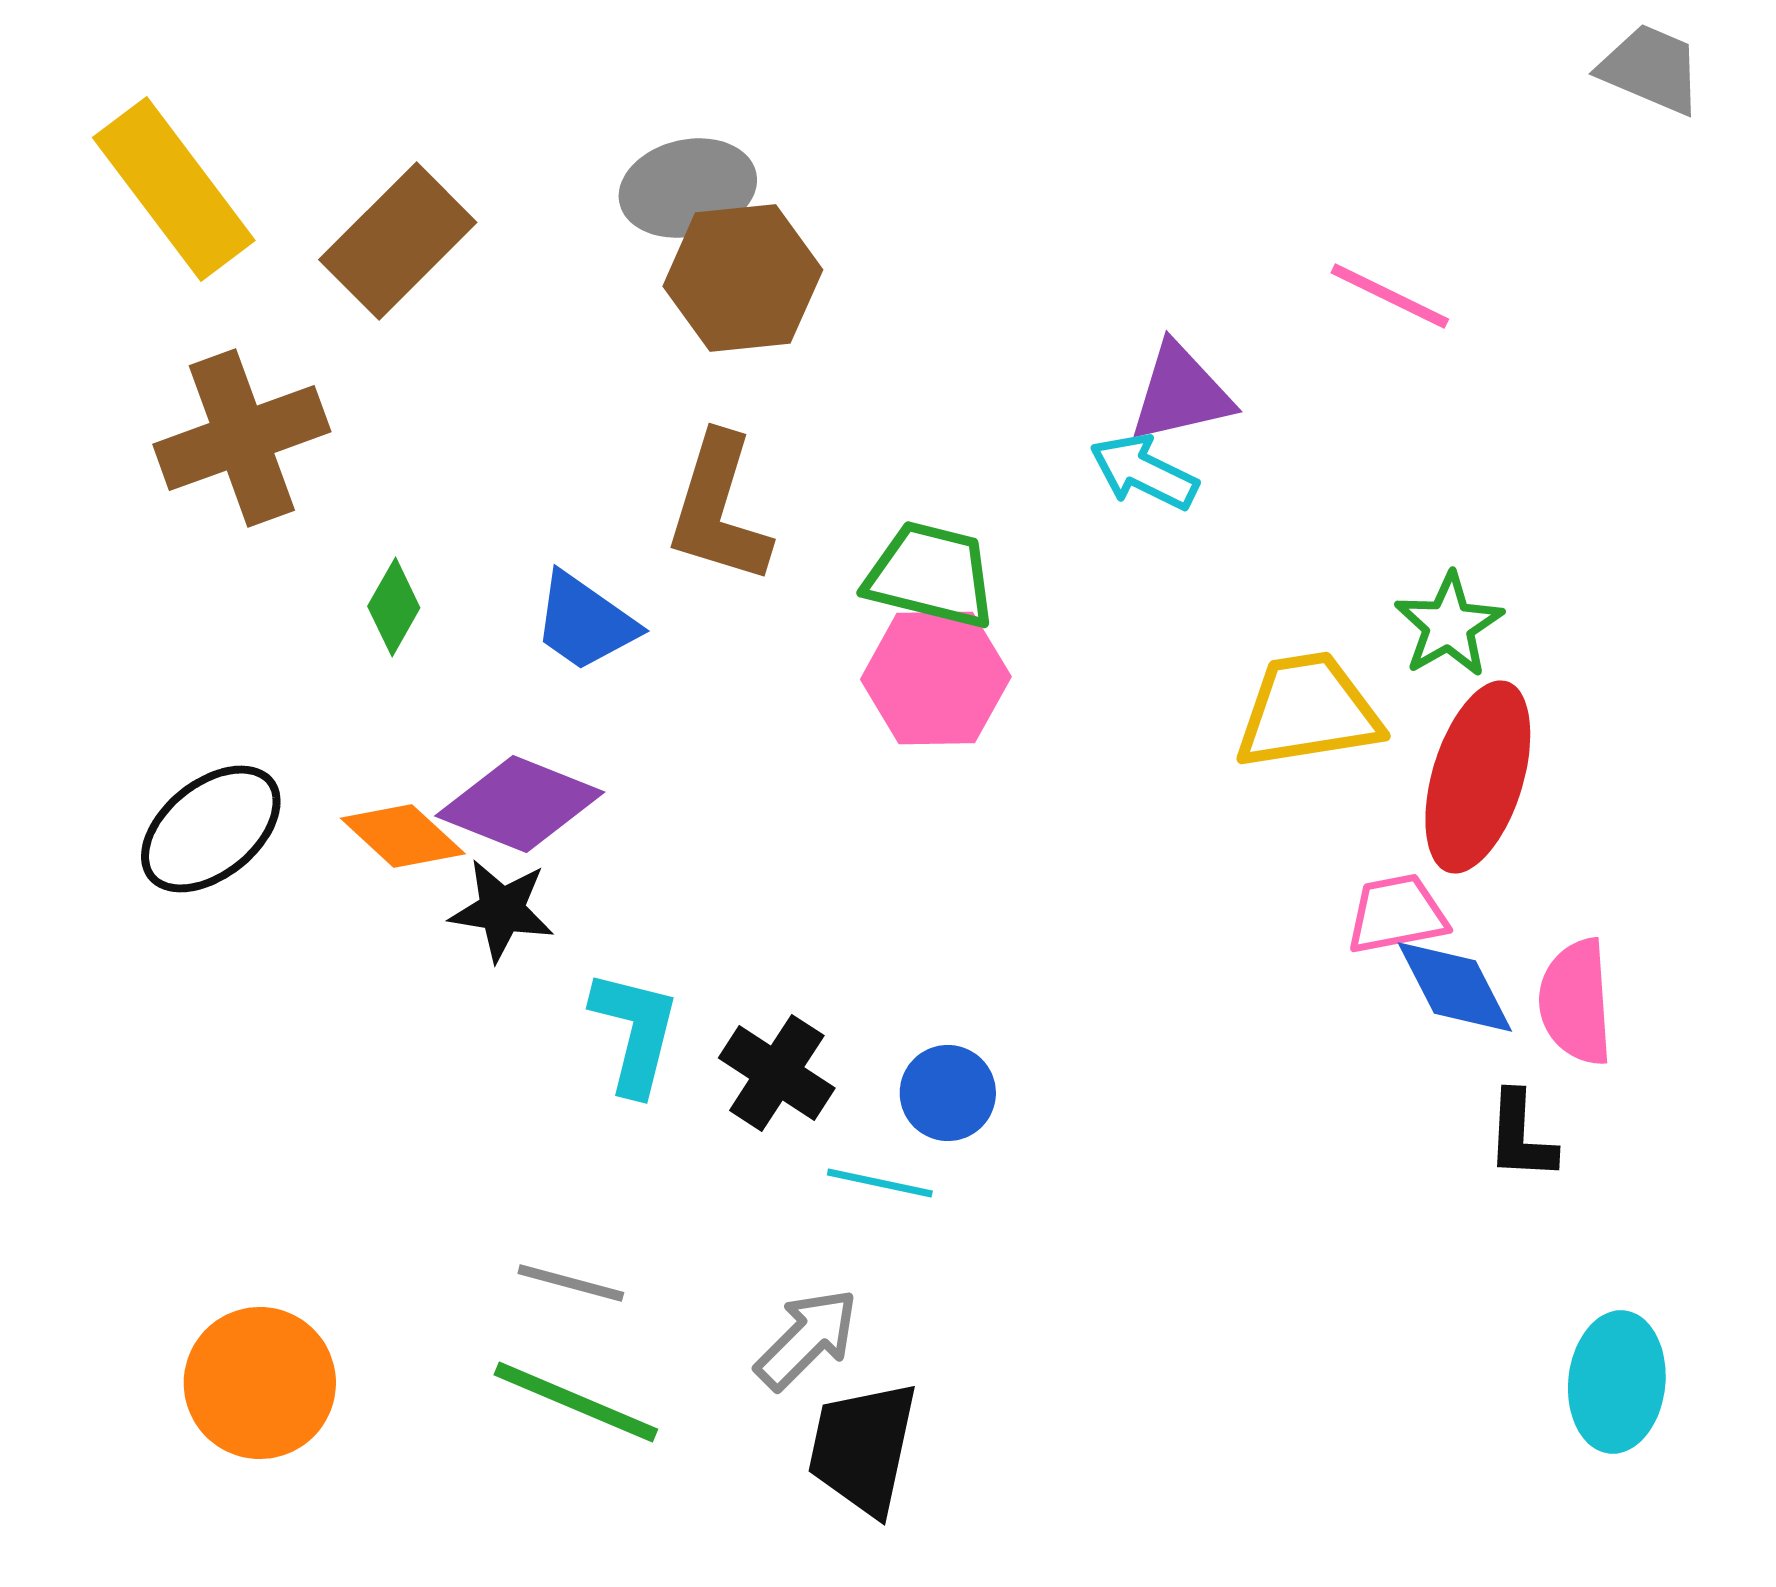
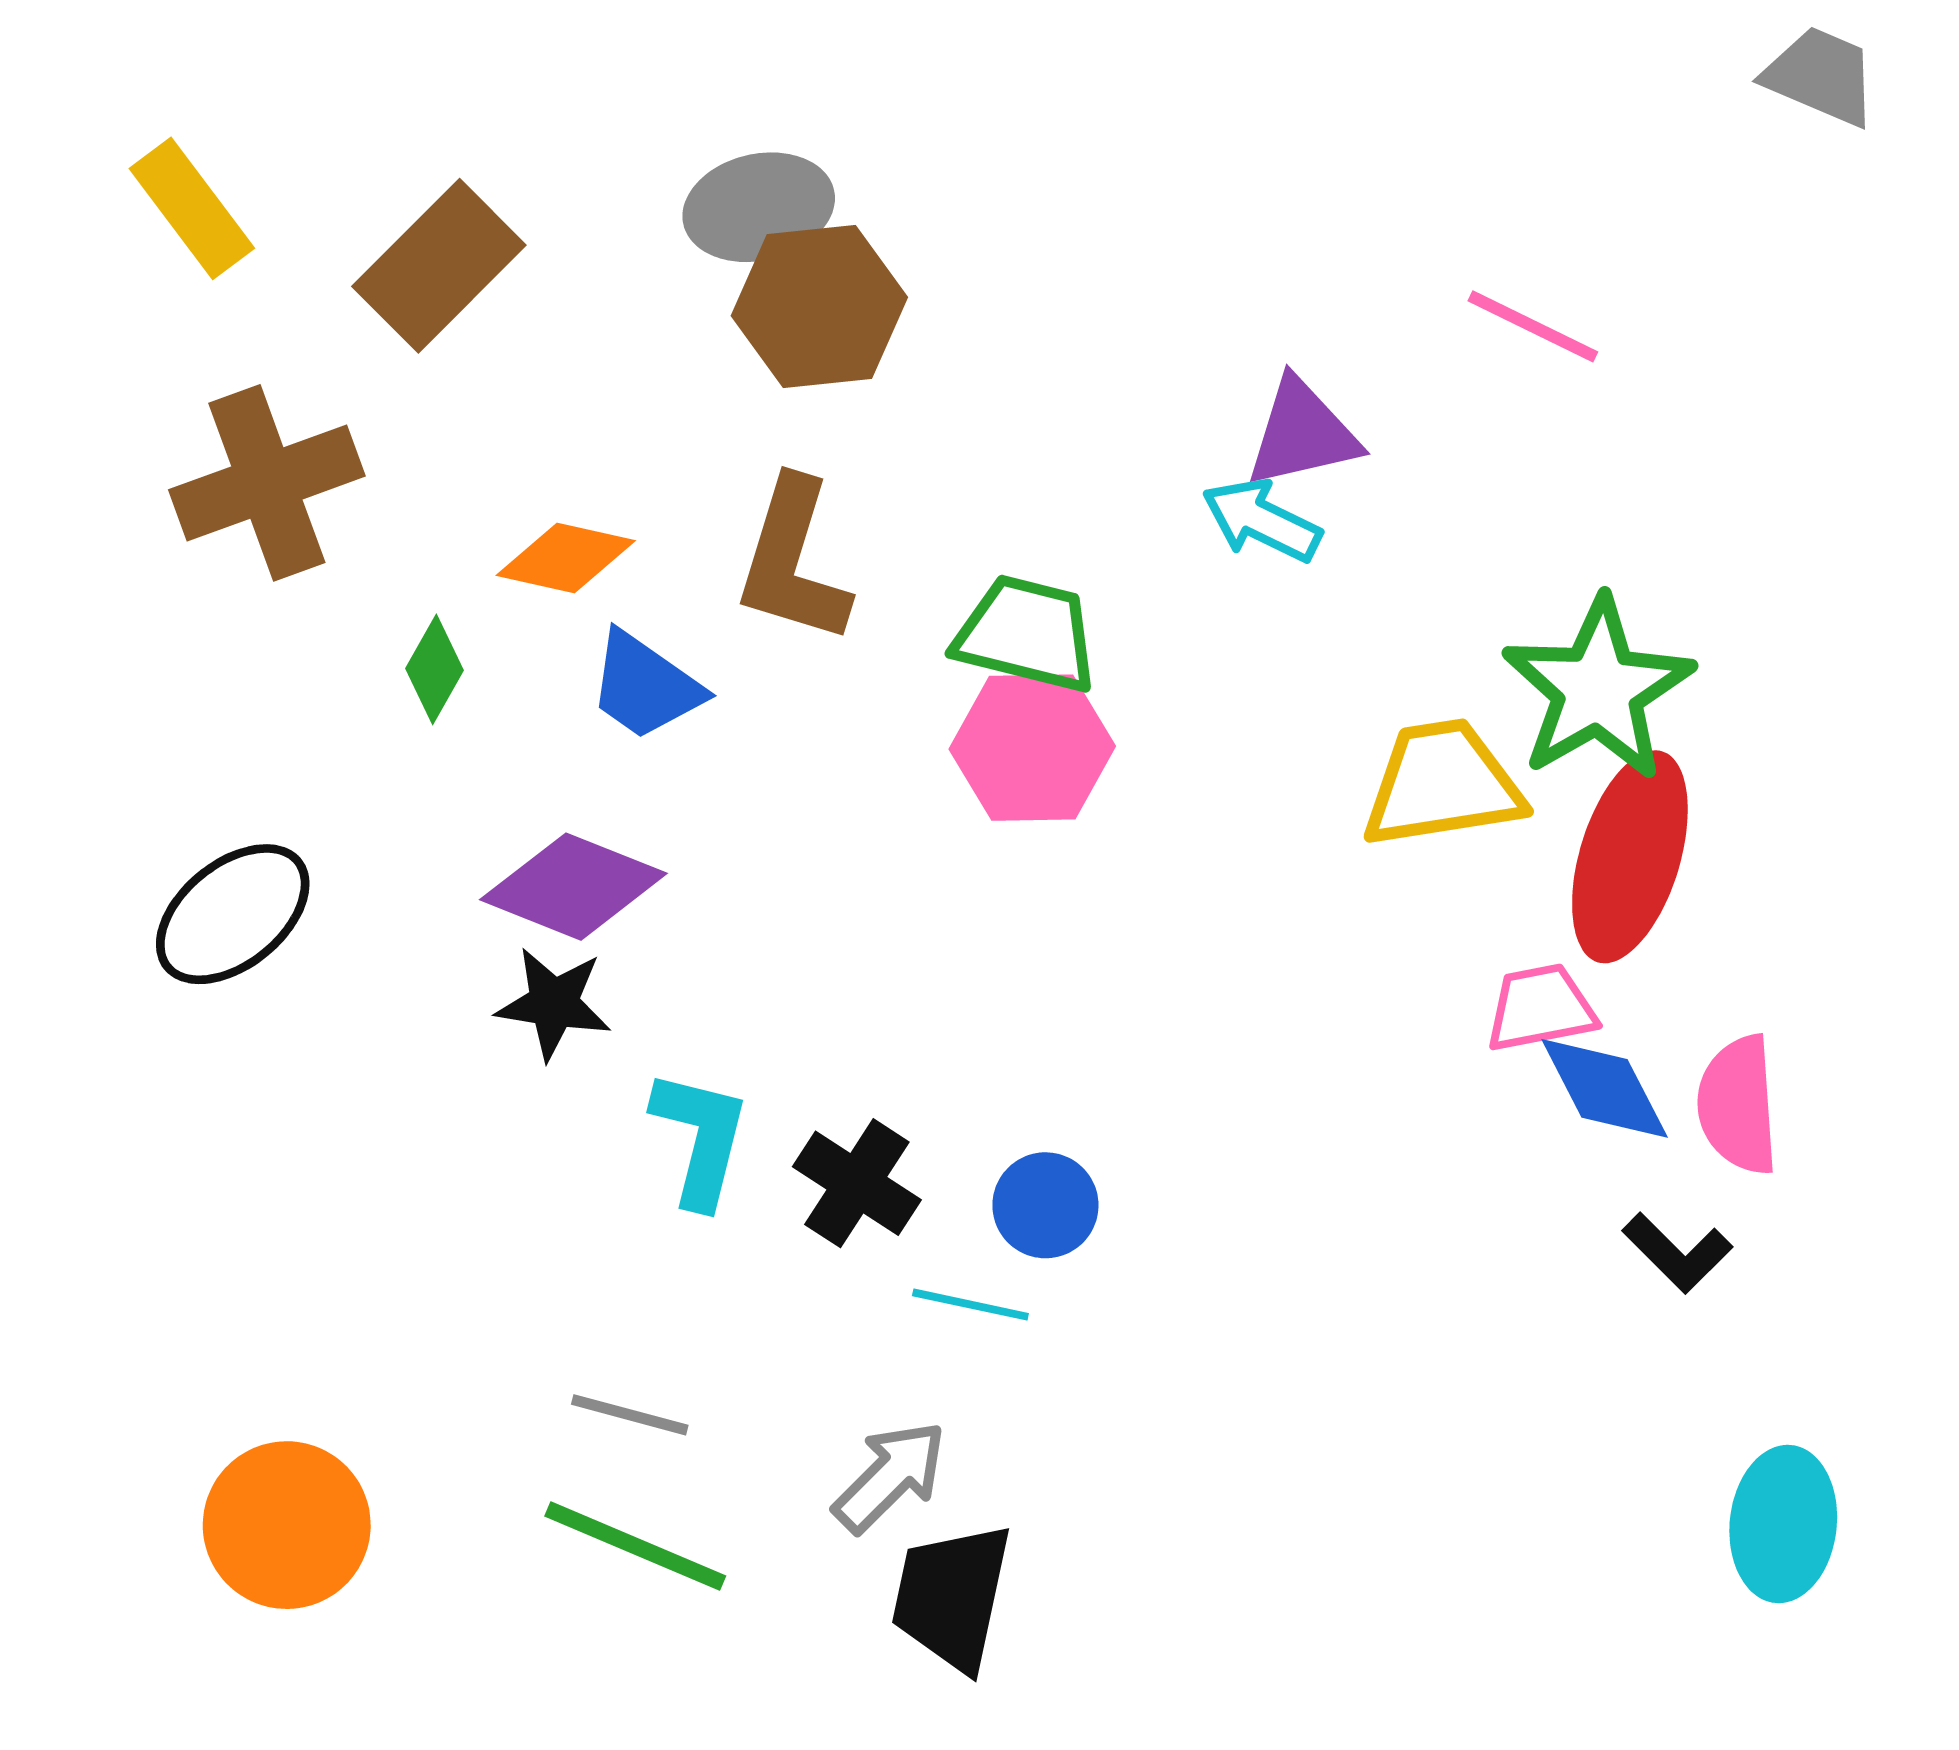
yellow rectangle: (174, 189) -> (192, 208), size x0.7
green star: (1449, 625) -> (1598, 689), size x1.6
orange diamond: (403, 836) -> (566, 558), moved, turned -30
black L-shape: (1521, 1136) -> (1677, 1253), turned -48

